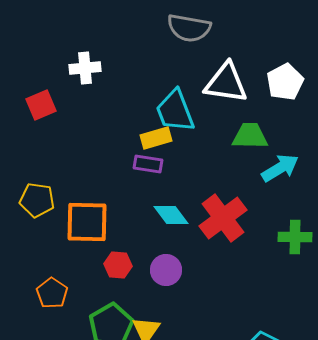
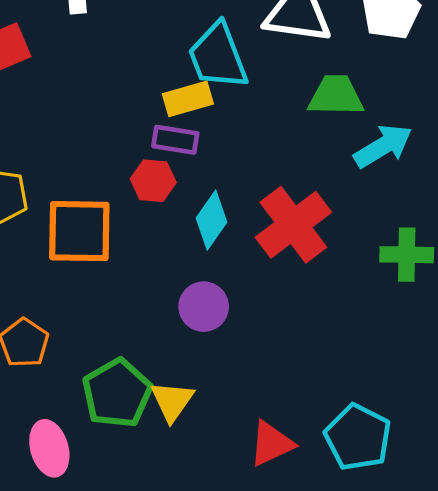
cyan diamond: (171, 215) -> (212, 220), turned 72
red hexagon: (118, 265) -> (153, 181), moved

